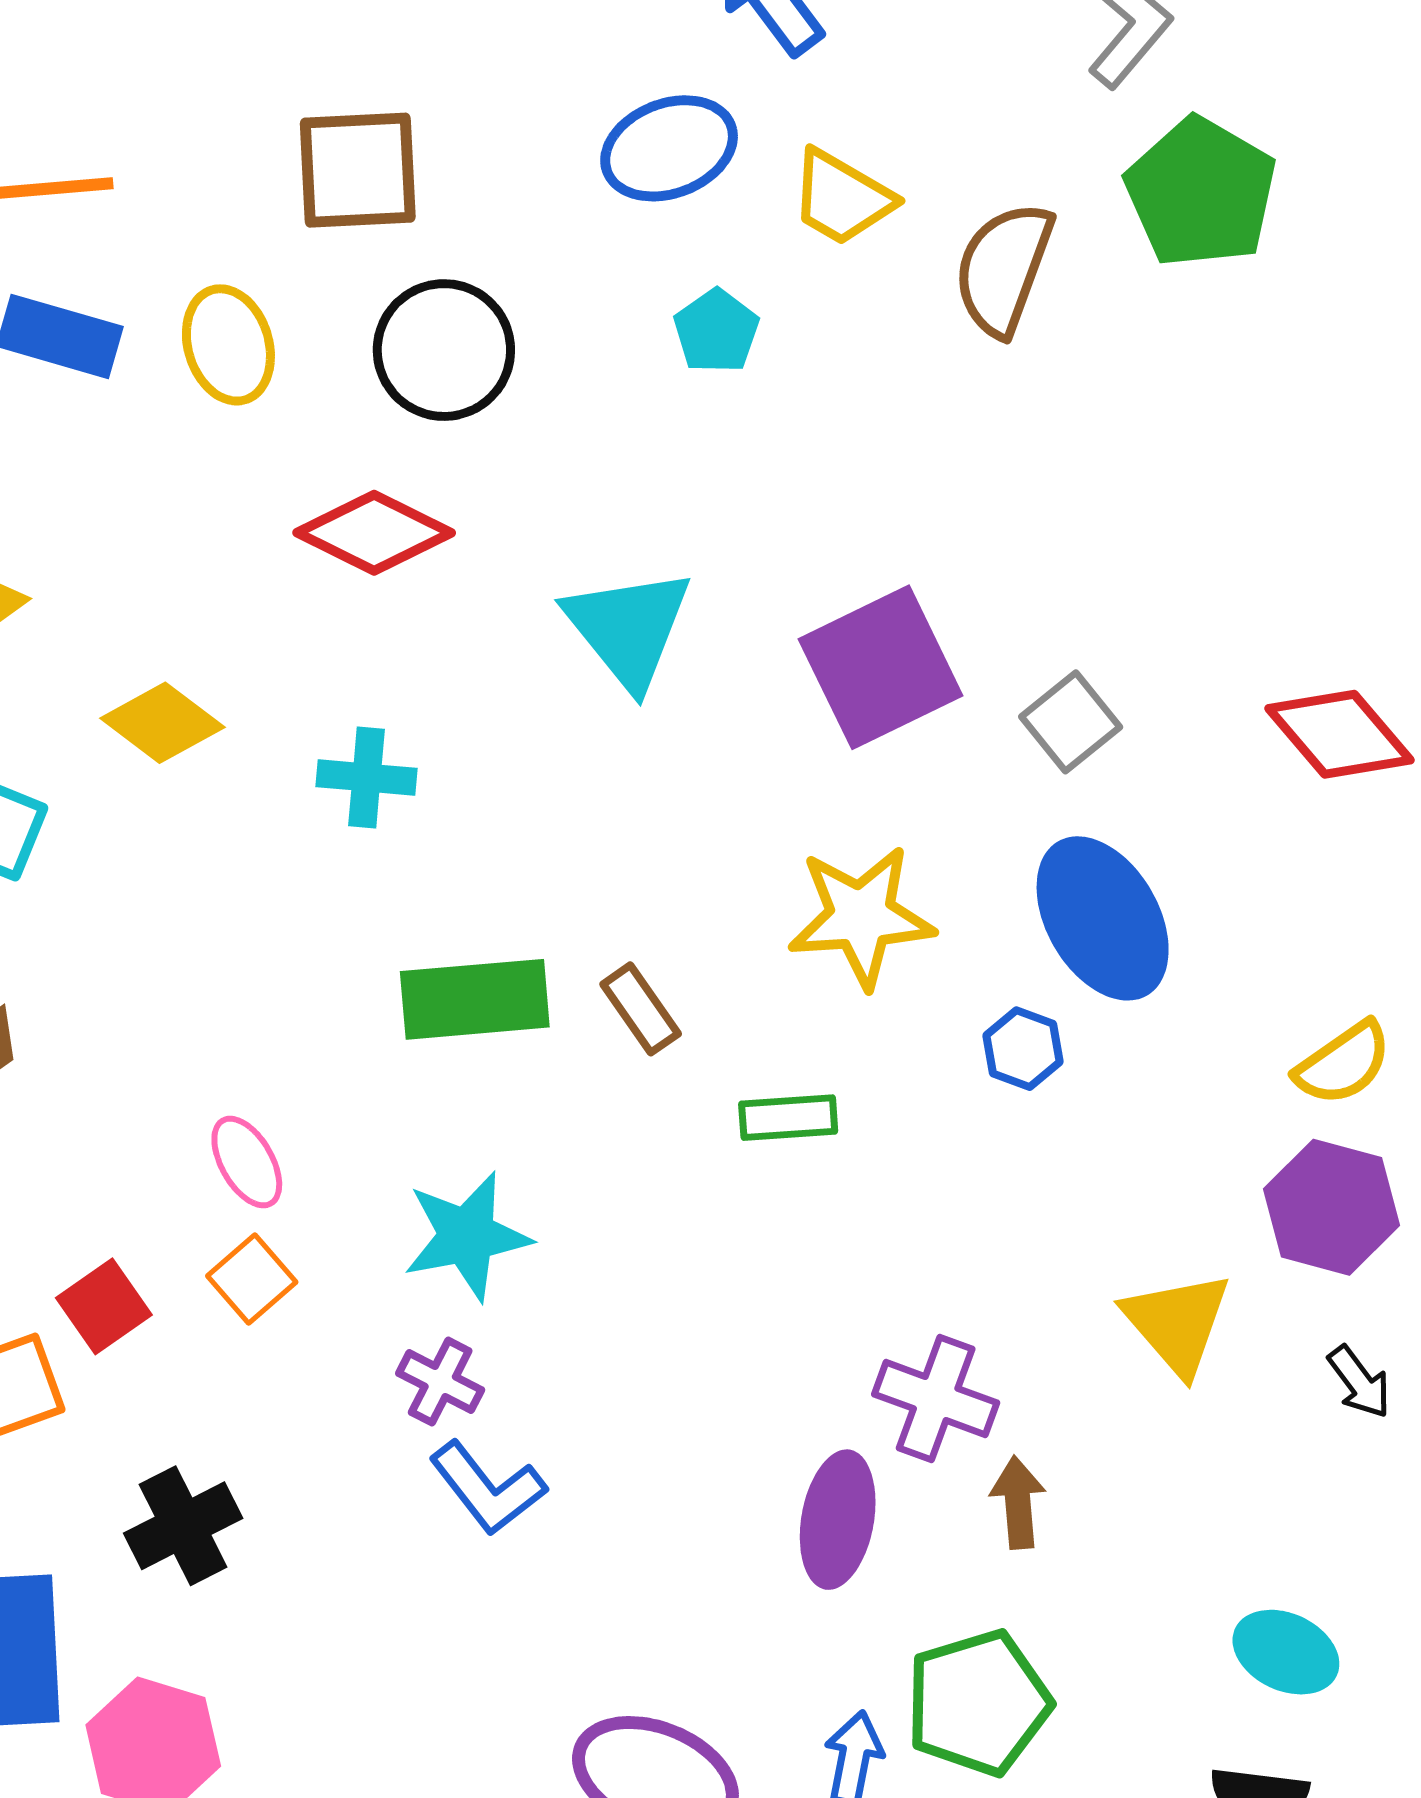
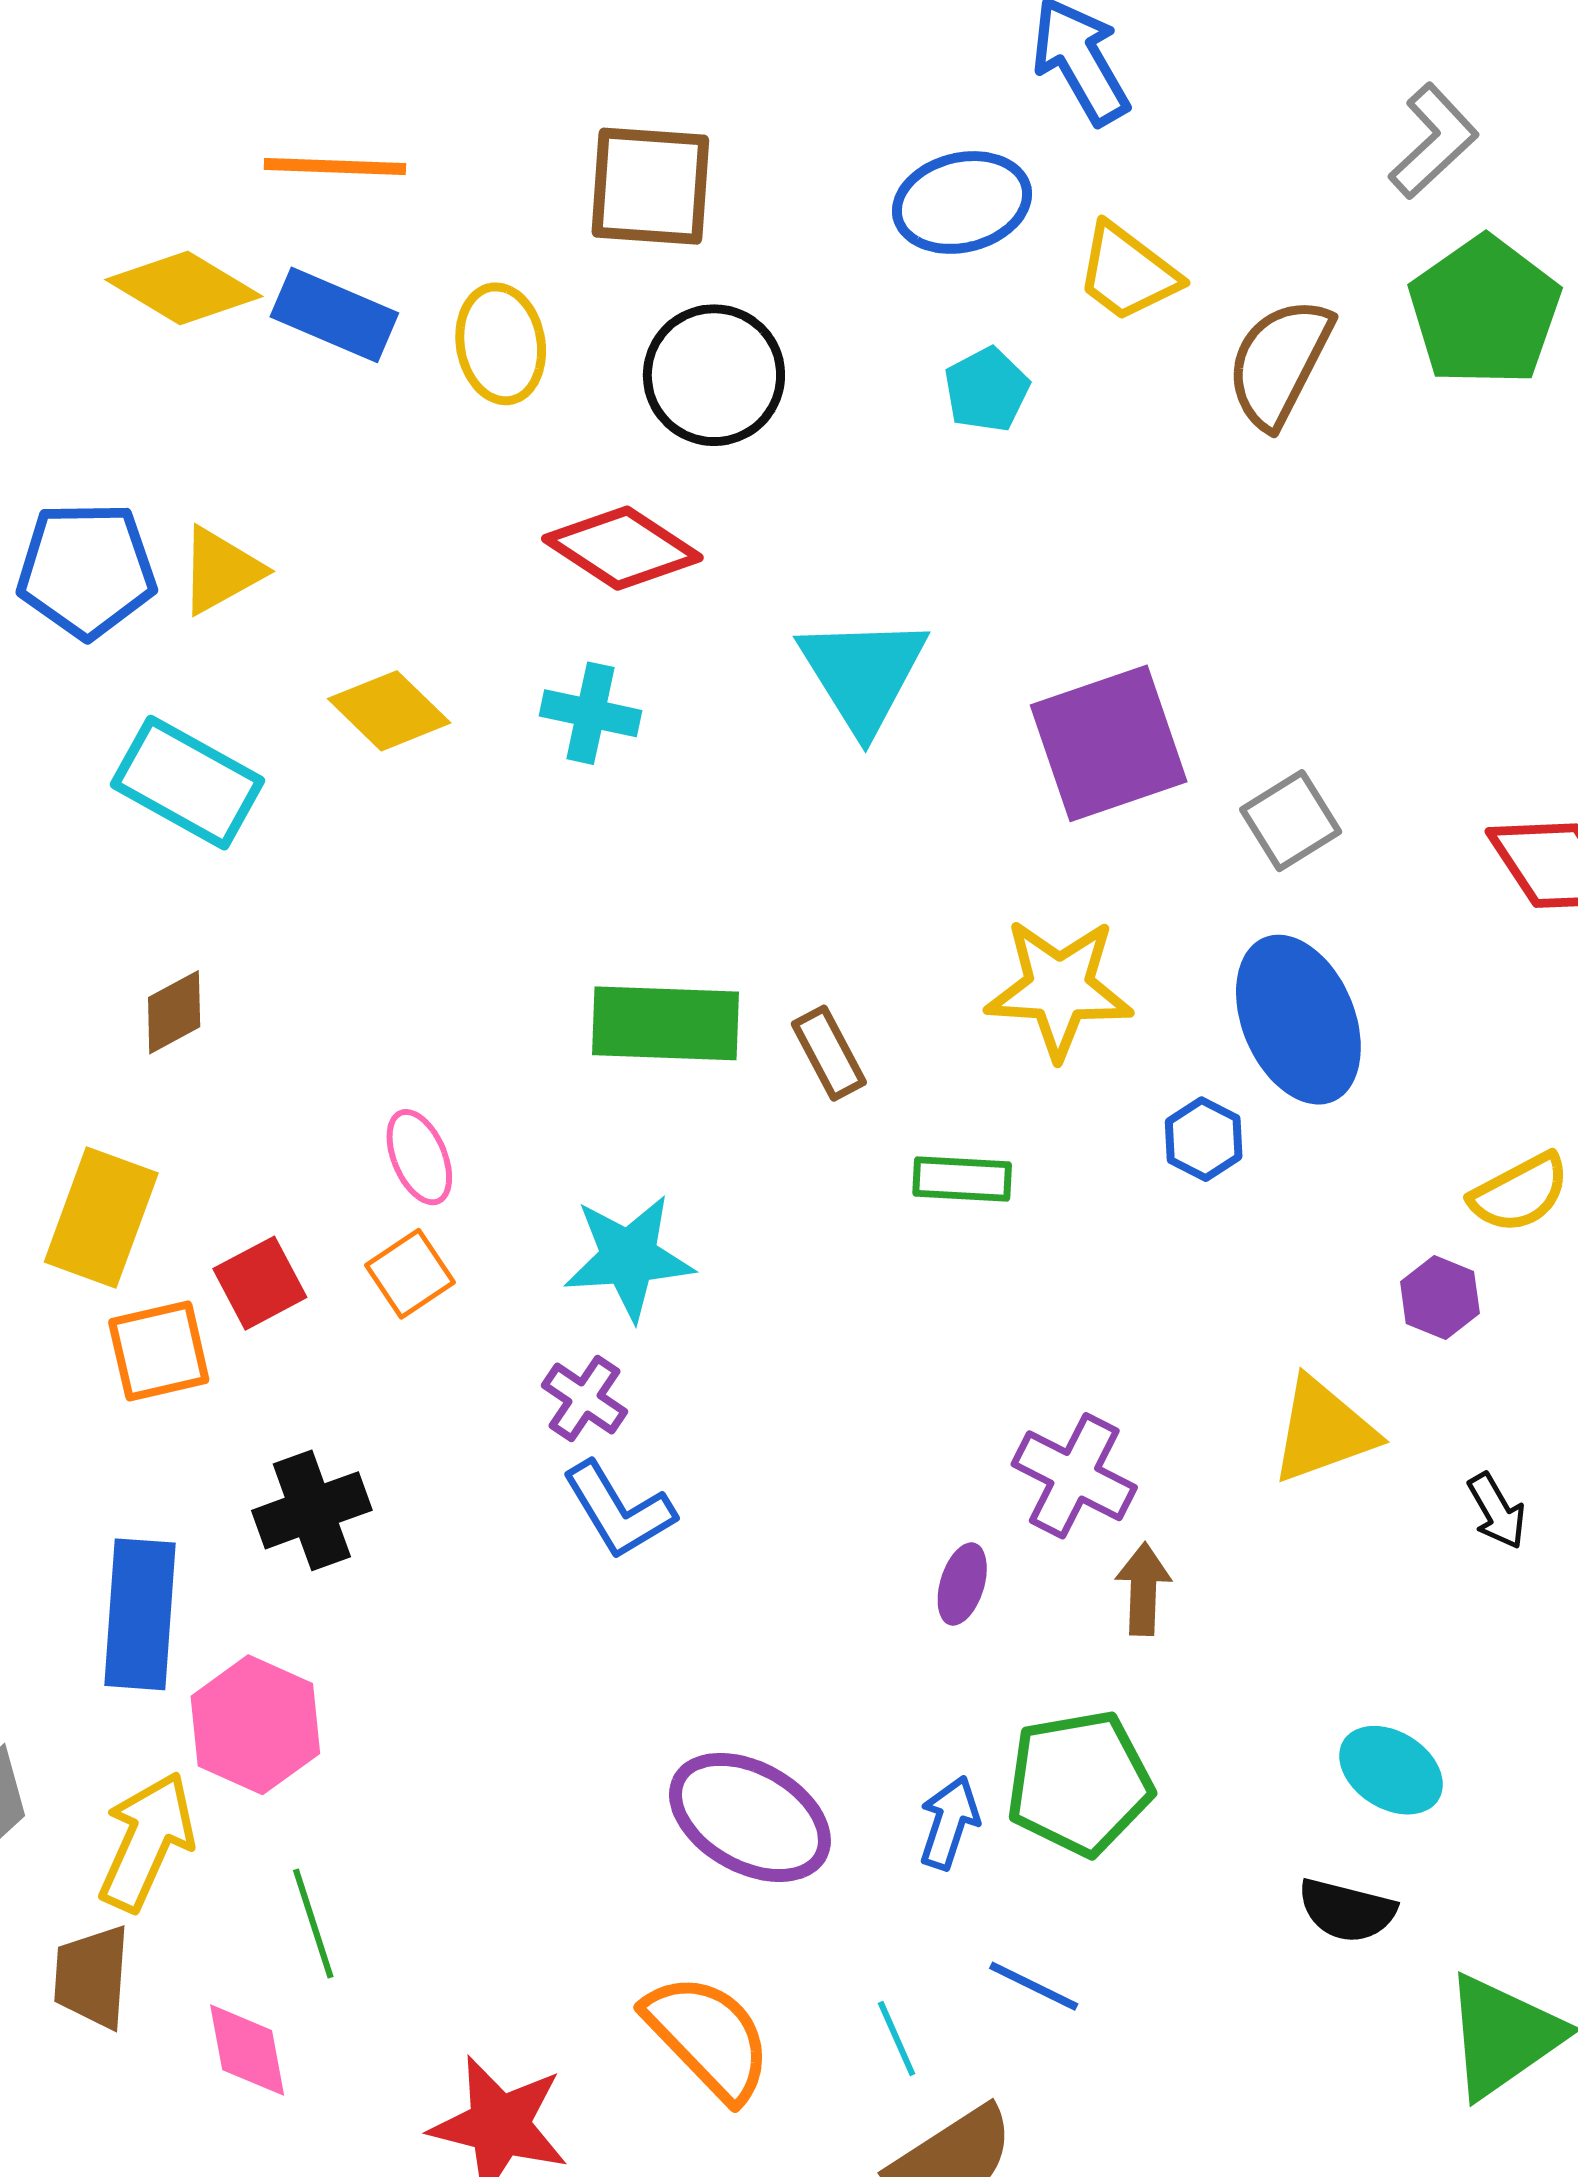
cyan cross: (366, 777) -> (591, 713), moved
purple hexagon: (1331, 1207) -> (1440, 1297), moved, size x0.6
yellow triangle: (1177, 1323) -> (1323, 1430), turned 44
purple ellipse: (838, 1520) -> (962, 1584), size x0.6

